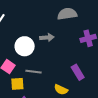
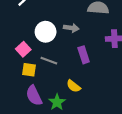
purple rectangle: (78, 72) -> (84, 55), moved

